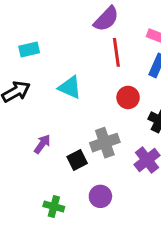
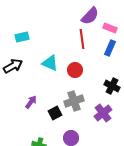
purple semicircle: (106, 19) -> (90, 16), moved
red circle: (128, 97) -> (75, 70), moved

